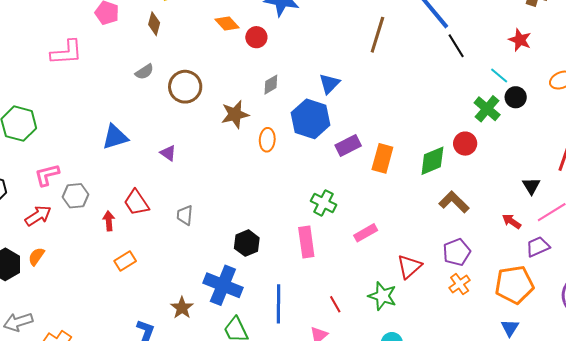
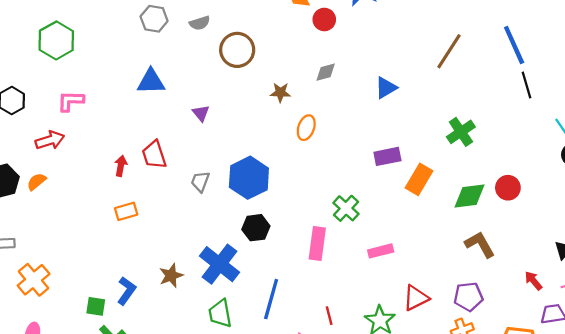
green cross: (487, 109) -> (461, 132), moved
brown star: (235, 114) -> (280, 92), size x0.7
blue hexagon: (311, 119) -> (249, 178), moved
gray hexagon: (76, 196) -> (154, 19), moved

